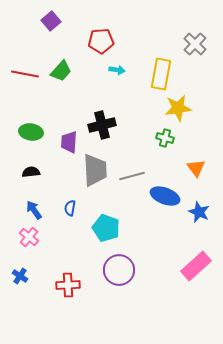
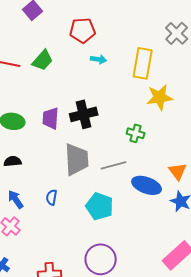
green cross: (165, 138) -> (136, 133), moved
purple trapezoid: (69, 142) -> (51, 118), moved
orange triangle: (196, 168) -> (178, 171), moved
cyan pentagon: (106, 228) -> (100, 206), moved

